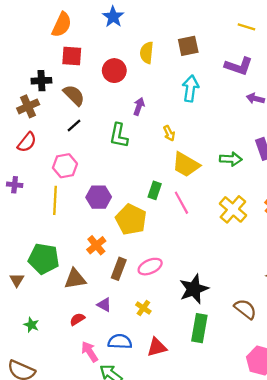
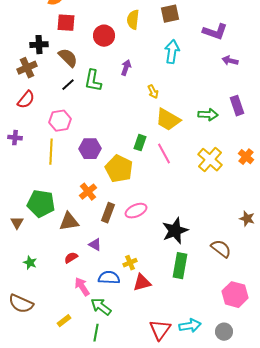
green L-shape: (119, 136) -> (93, 81), moved
yellow cross: (143, 308) -> (130, 263), moved, turned 32

